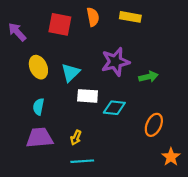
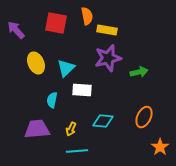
yellow rectangle: (130, 17) -> (107, 30), moved
cyan semicircle: (38, 107) -> (52, 100), moved
cyan diamond: (114, 108) -> (103, 121), moved

